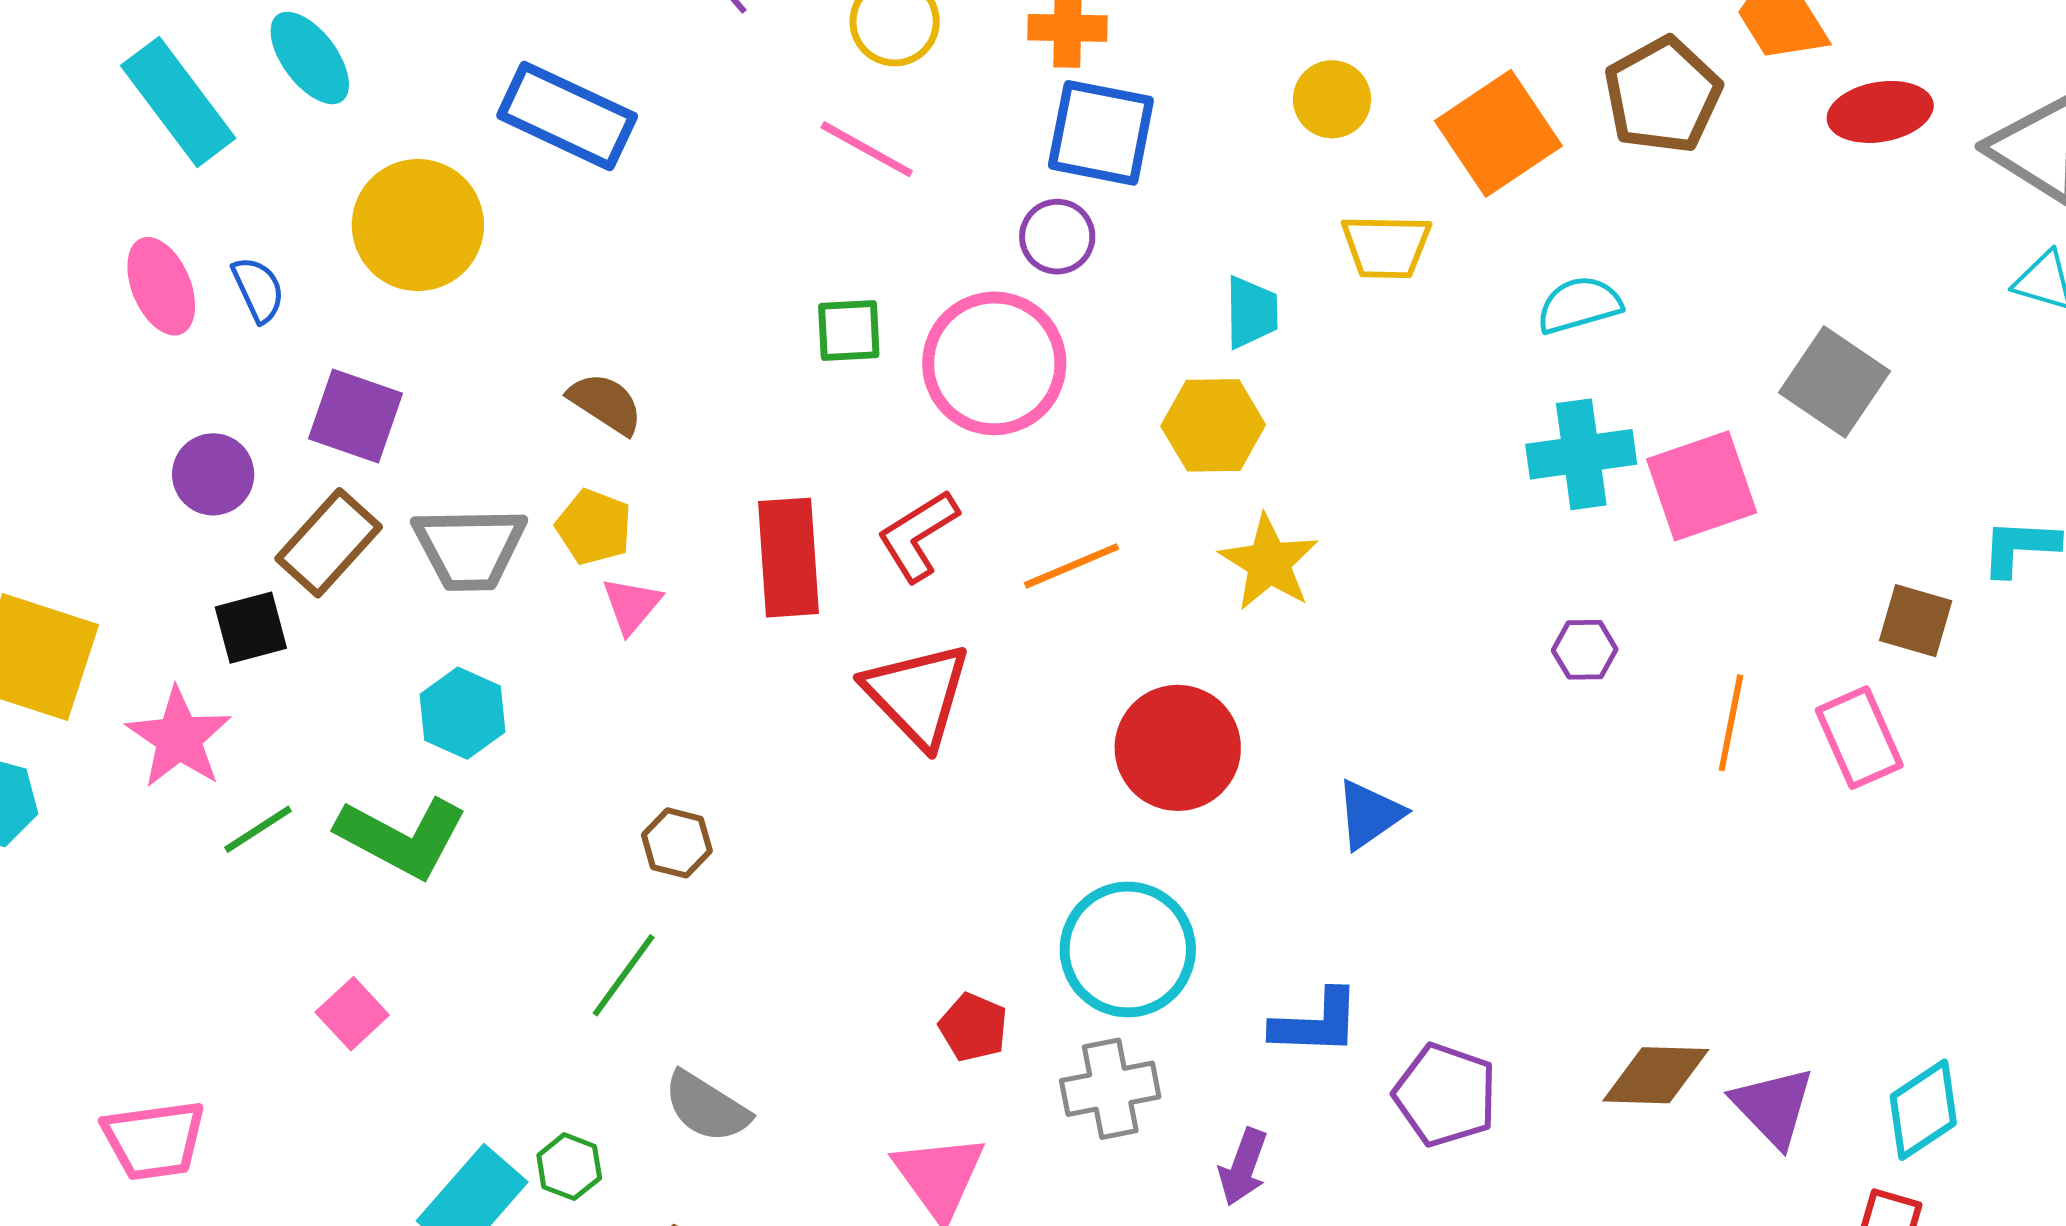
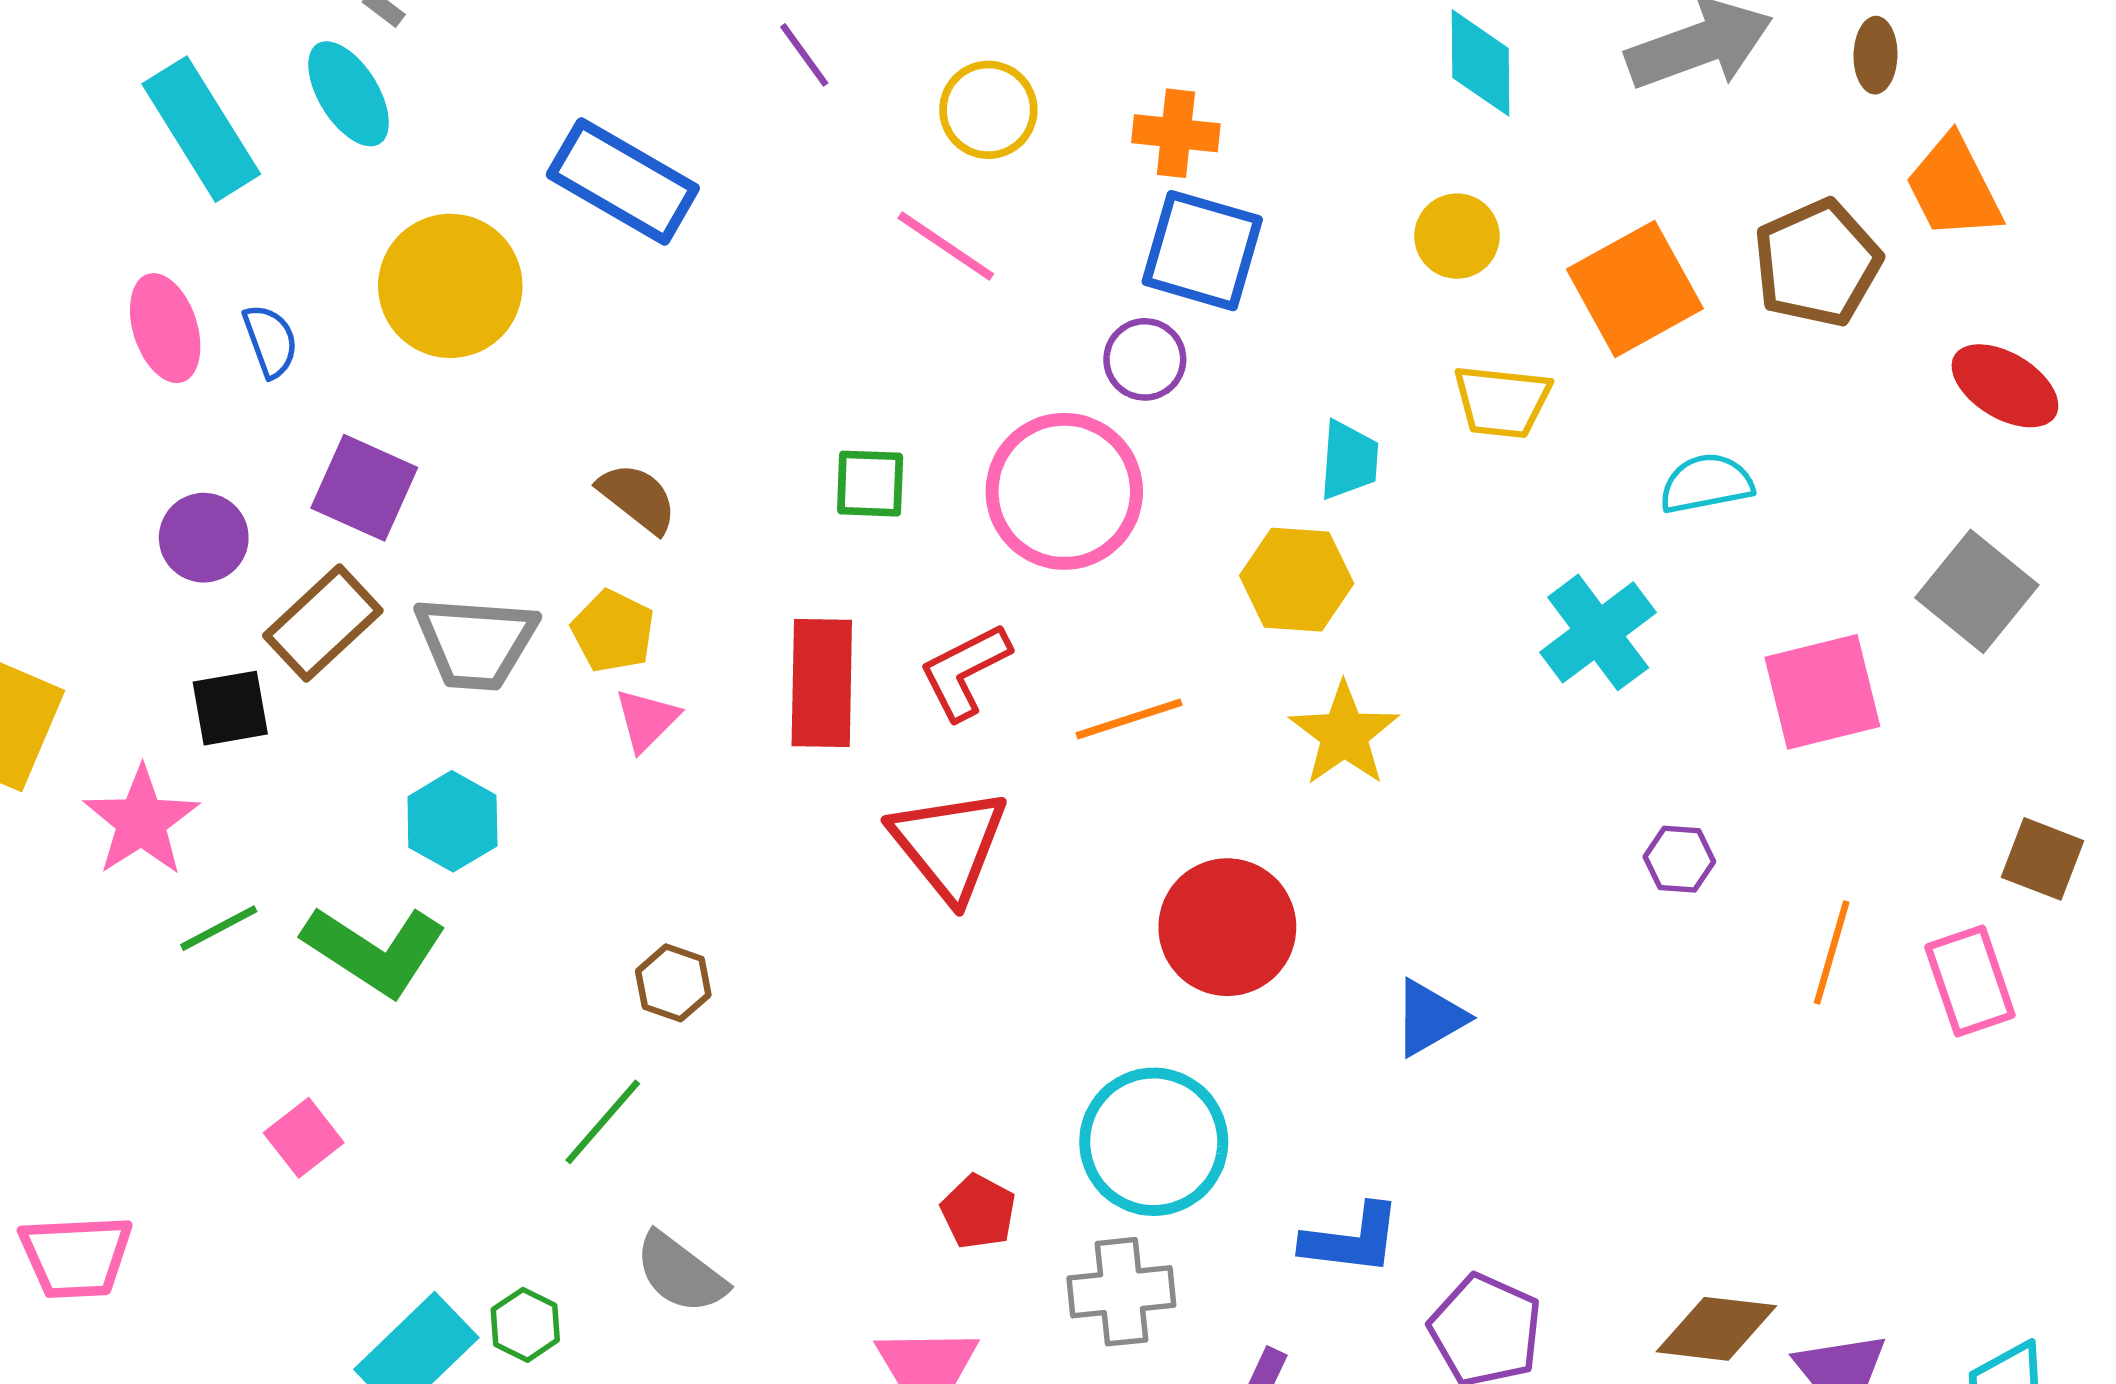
red ellipse: (1880, 112) -> (2005, 386), moved, turned 36
green square: (849, 330) -> (870, 484), moved
cyan cross: (1581, 454) -> (1598, 632), moved, turned -34

